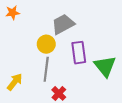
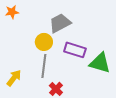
purple rectangle: (79, 53) -> (75, 50), turned -65
green triangle: (105, 66) -> (100, 63), turned -35

